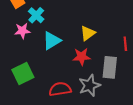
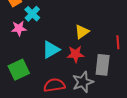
cyan triangle: (52, 41) -> (51, 50), moved

